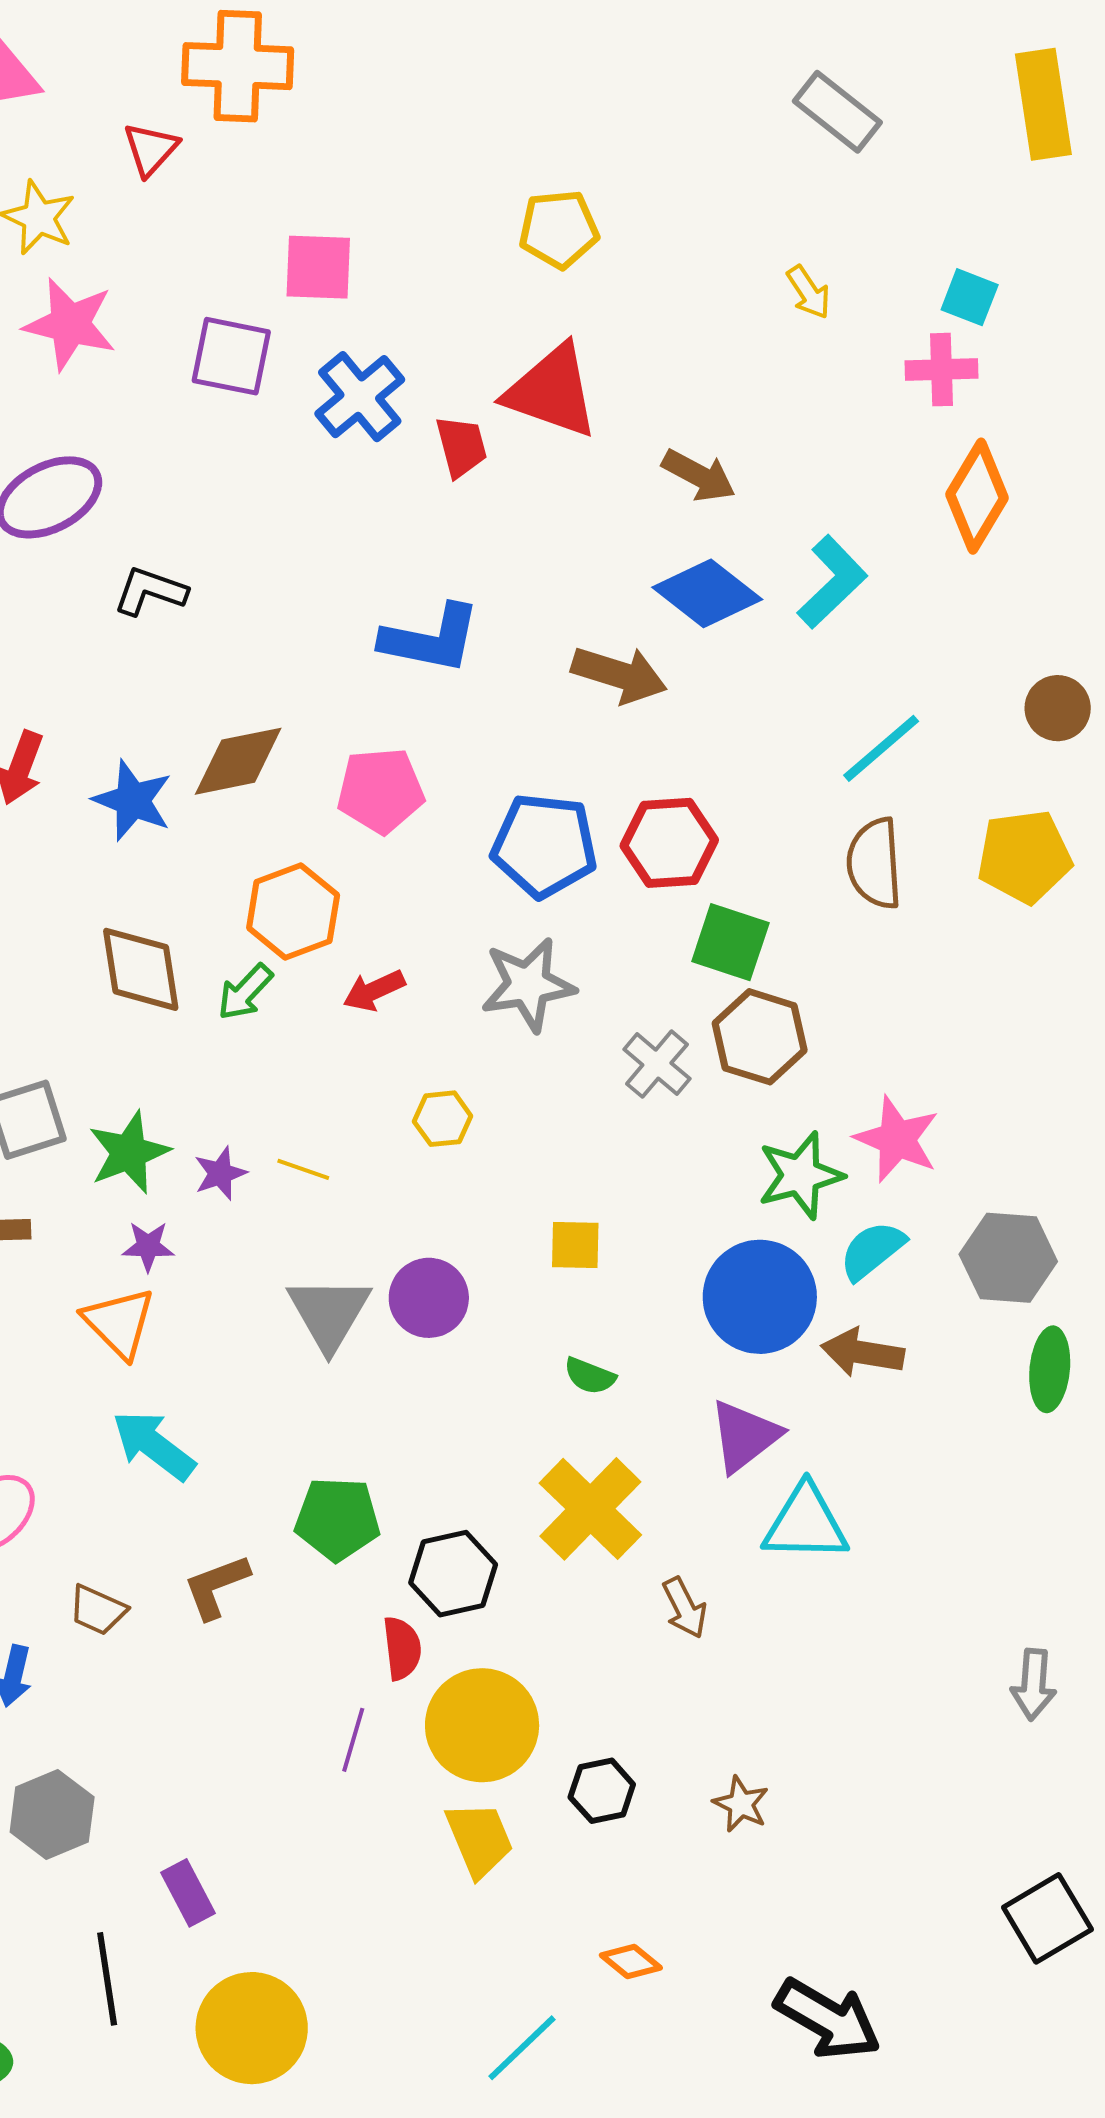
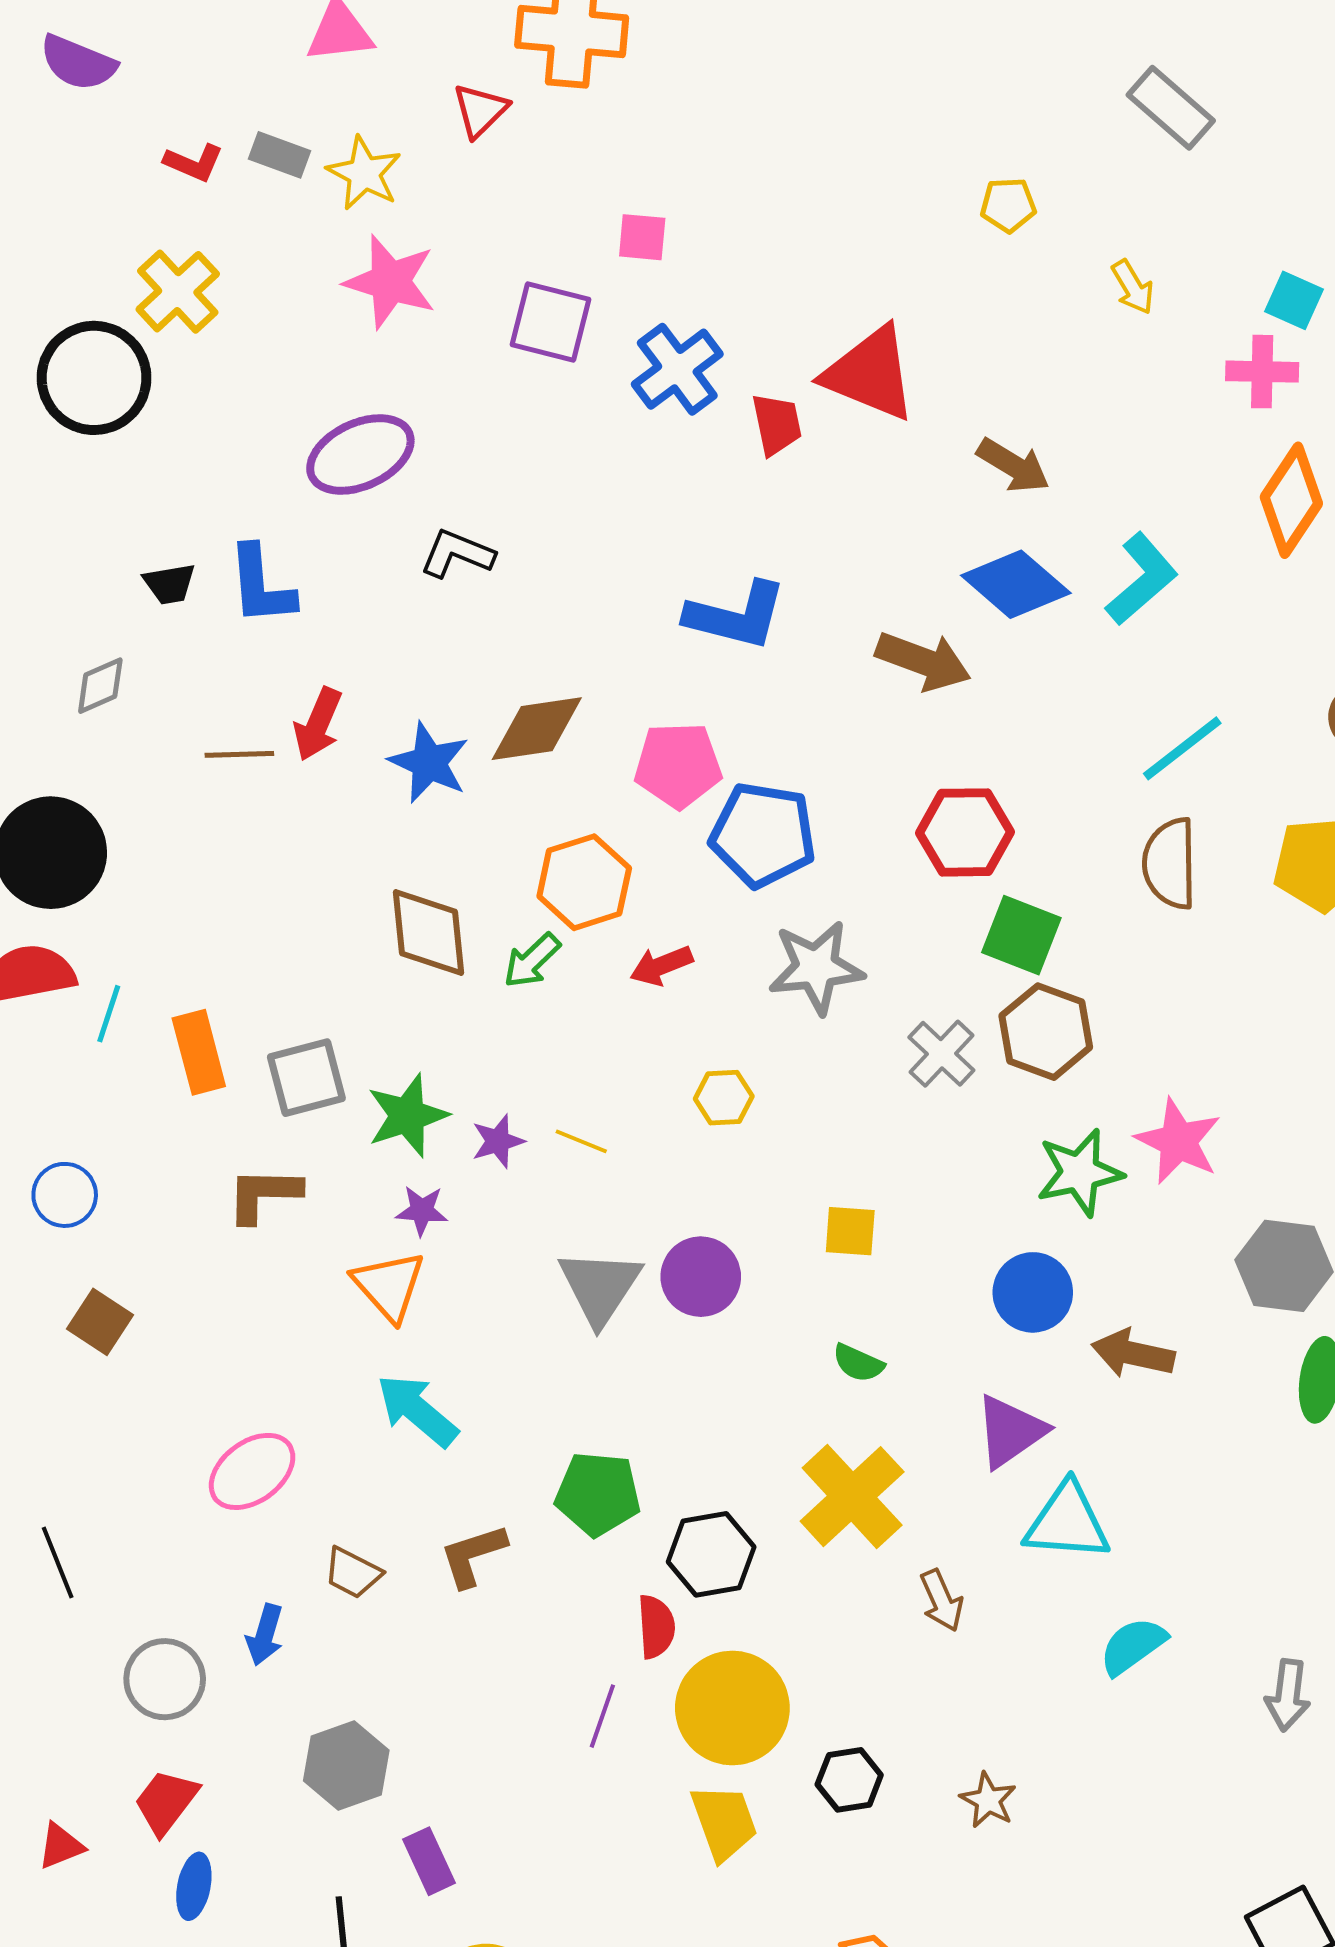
yellow pentagon: (559, 229) -> (1008, 205), moved, size x0.7
pink square: (318, 267) -> (642, 237), size x0.7
blue pentagon: (544, 845) -> (763, 835), moved
cyan semicircle: (872, 1250) -> (1133, 1646), moved
blue circle: (760, 1297) -> (1033, 1292), size x0.7
gray hexagon: (52, 1815) -> (346, 1766), moved

